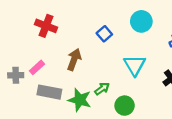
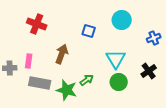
blue square: (104, 34) -> (89, 31), turned -32
pink rectangle: (37, 67) -> (29, 61), turned -40
green circle: (125, 106) -> (119, 82), moved

